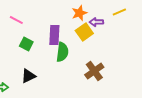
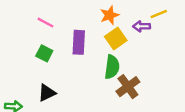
pink line: (16, 20) -> (46, 23), moved
purple arrow: (96, 22) -> (142, 26), moved
green semicircle: (62, 52) -> (112, 67), moved

